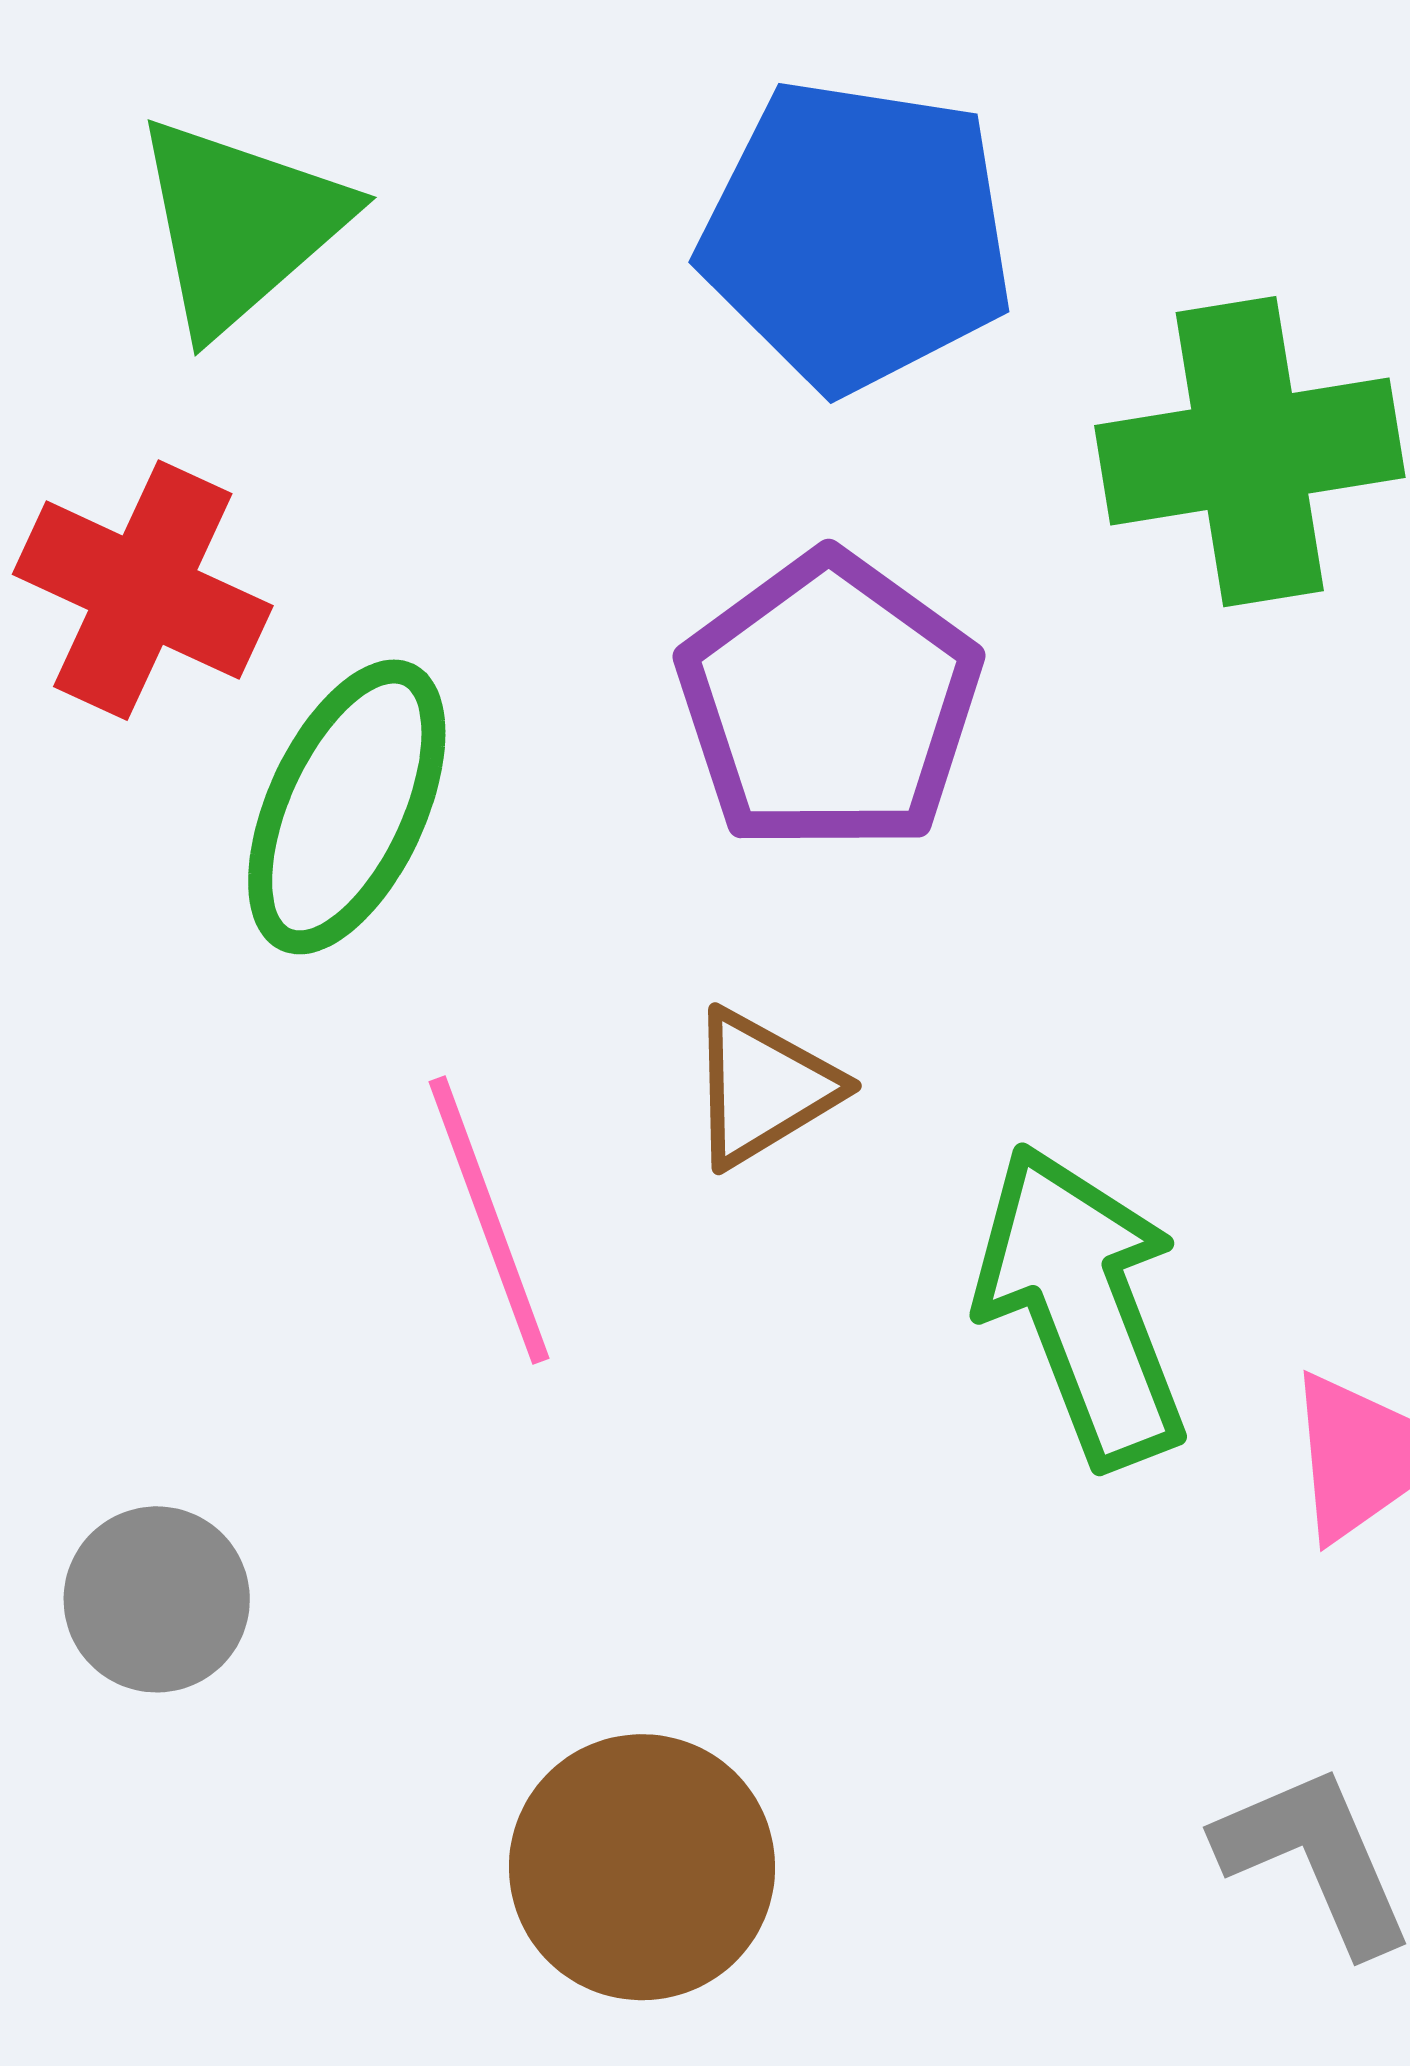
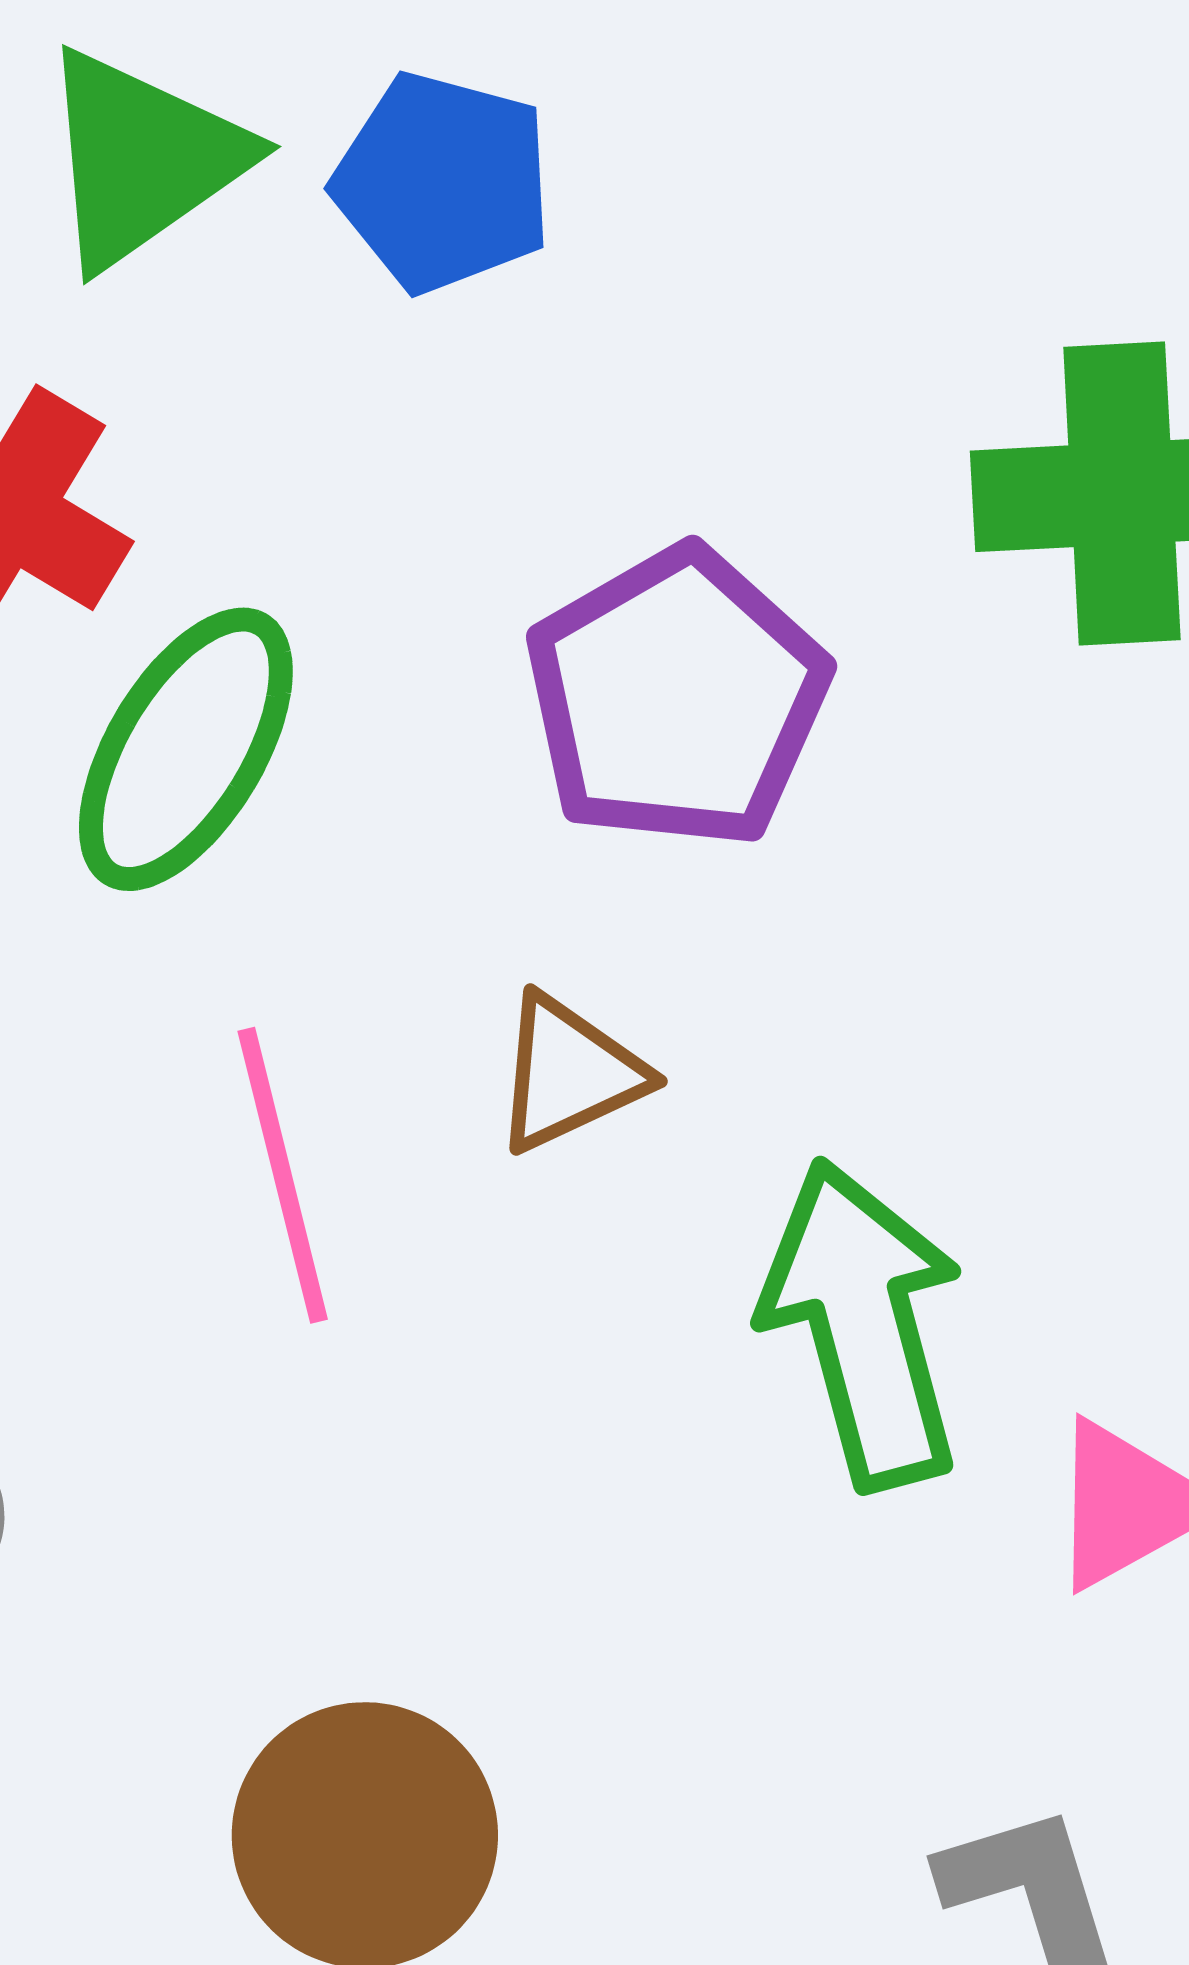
blue pentagon: (857, 235) -> (443, 182), moved, size x0.7

